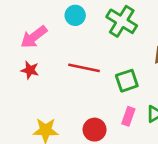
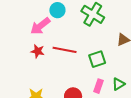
pink arrow: (34, 37) -> (40, 26), moved
red star: (30, 70) -> (38, 51), moved

